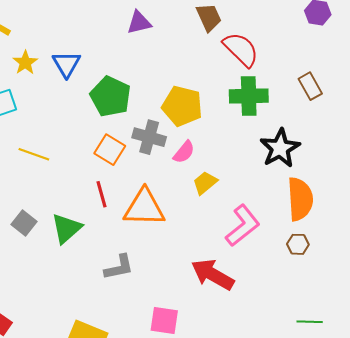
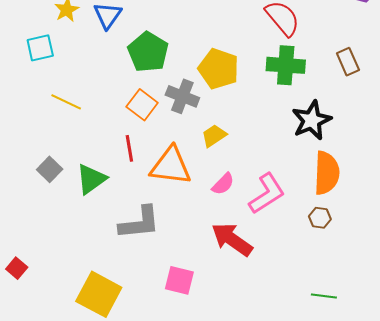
pink semicircle: (184, 152) -> (223, 184), moved
yellow trapezoid: (205, 183) -> (214, 136), moved
gray L-shape: (119, 267) -> (140, 223), size x1.4

